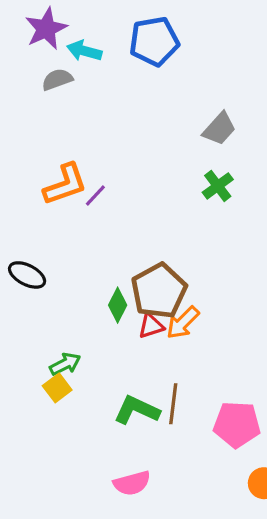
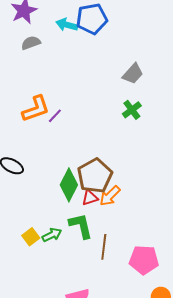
cyan arrow: (84, 51) -> (67, 25), moved
green diamond: (118, 305) -> (69, 185), size x1.5
green arrow: (65, 364) -> (52, 235), moved
green L-shape: (137, 410) -> (81, 226), moved, turned 52

